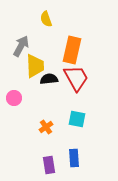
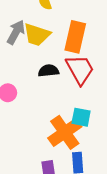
yellow trapezoid: (35, 66) -> (37, 35), moved, turned 110
orange cross: (46, 127) -> (65, 132), moved, size x2.0

